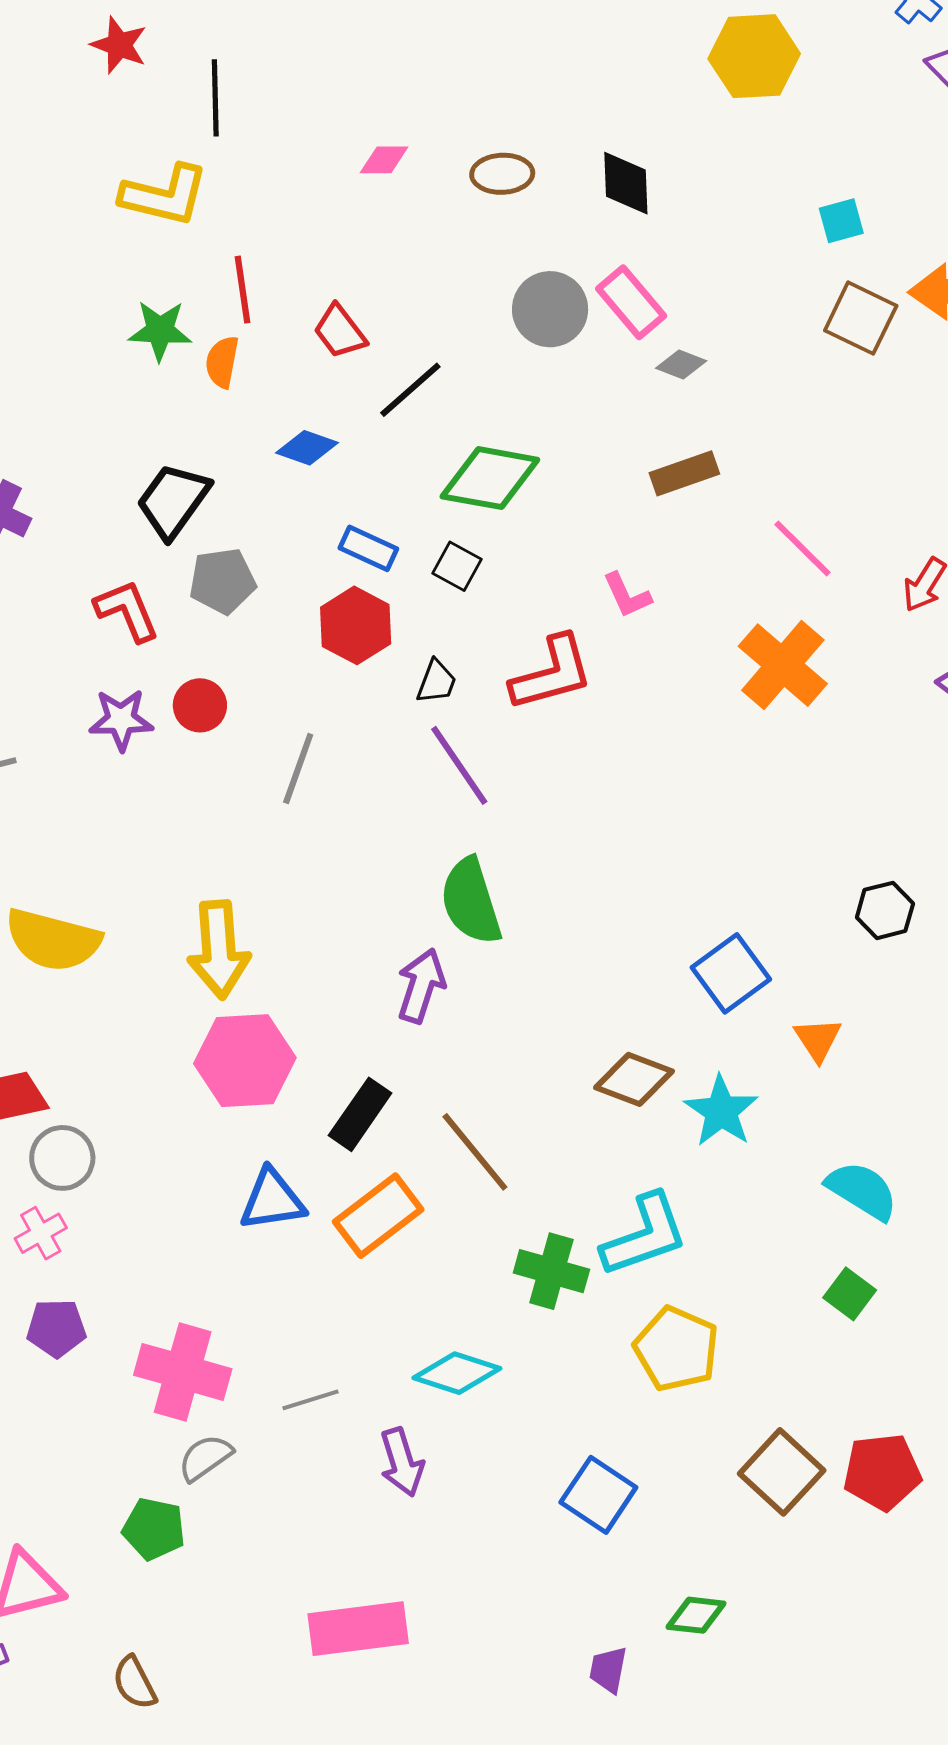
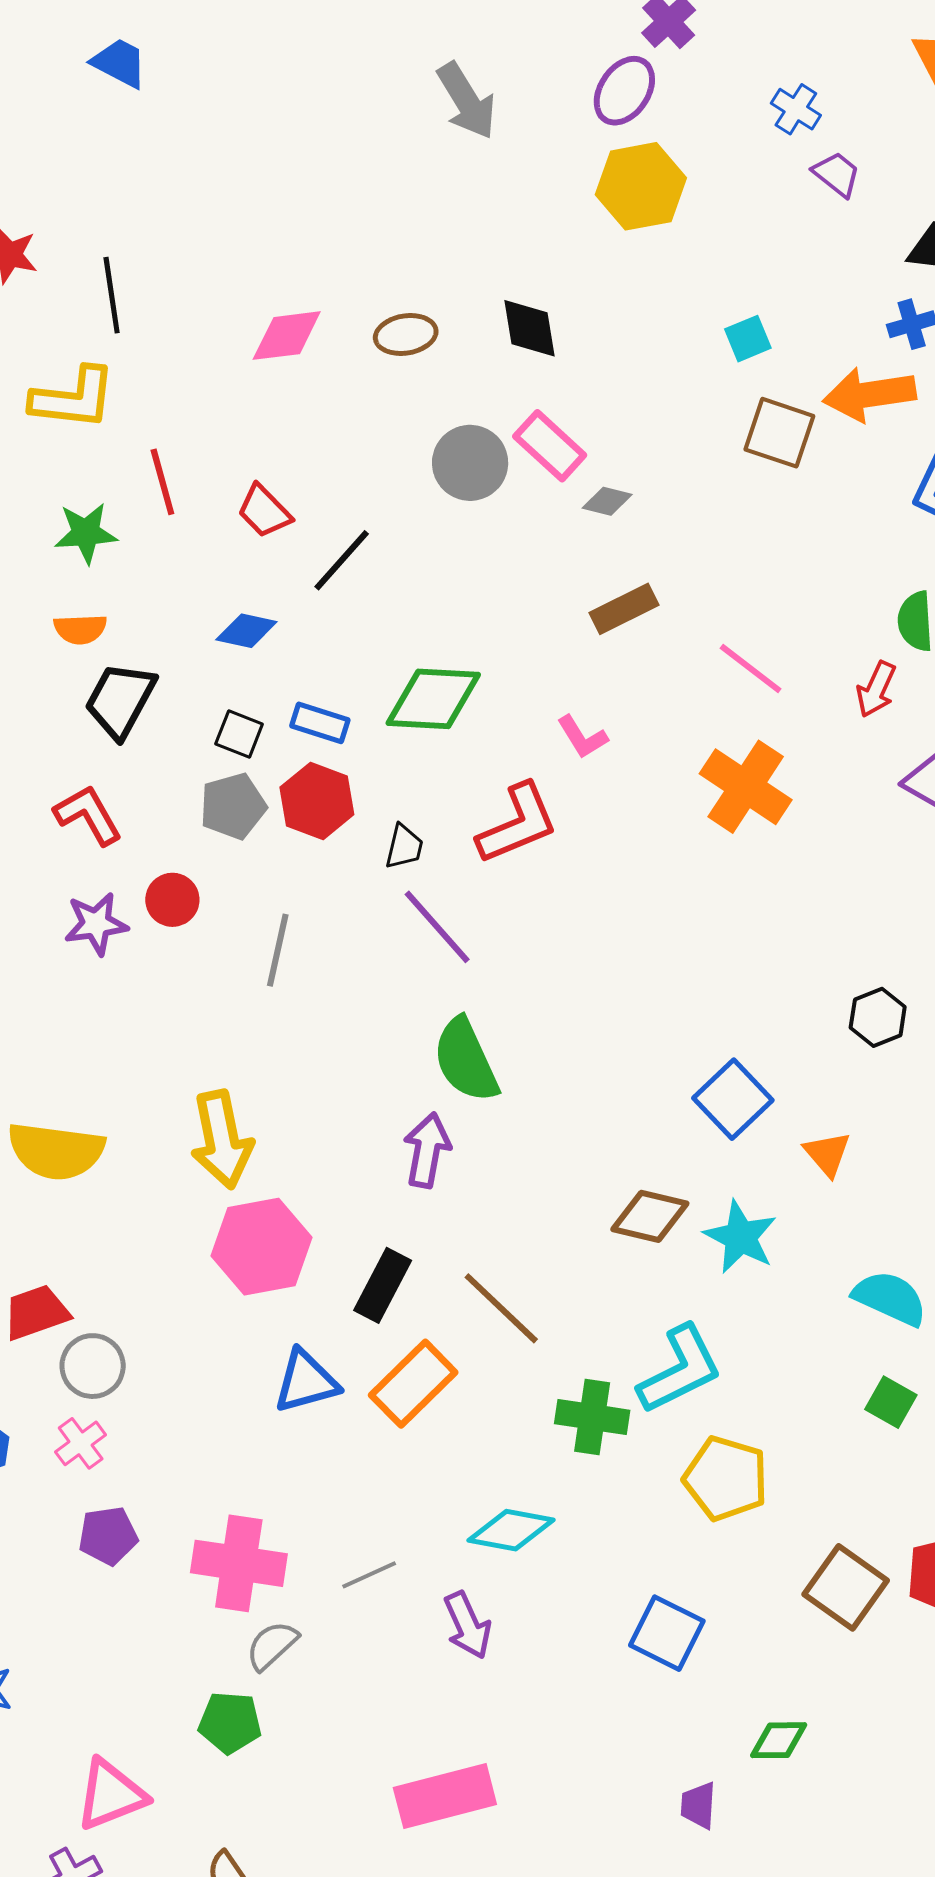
pink diamond: (384, 160) -> (287, 336), size x1.5
orange semicircle: (222, 362) -> (80, 629), moved, turned -96
green diamond: (490, 478) -> (433, 699), moved
black square: (457, 566) -> (239, 734), moved
gray pentagon: (222, 581) -> (233, 806), moved

